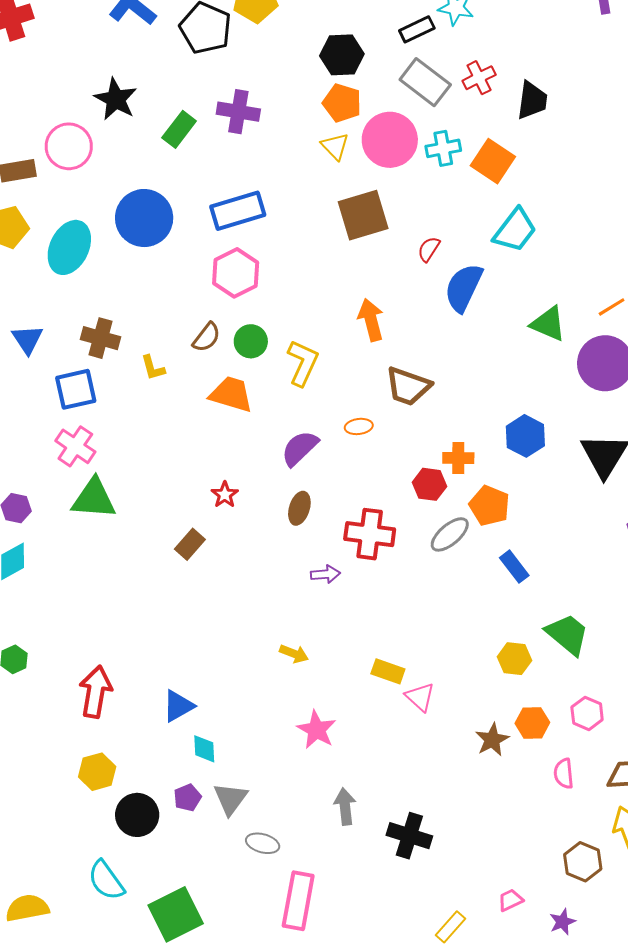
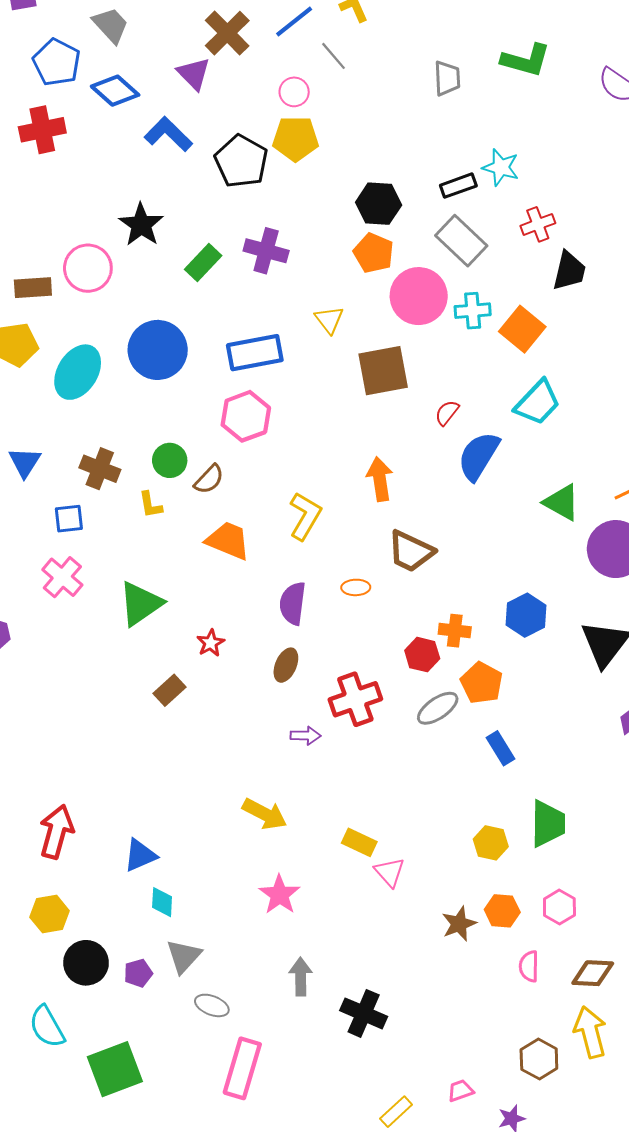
red cross: (479, 78) -> (538, 224), moved
yellow triangle: (335, 146) -> (329, 320), moved
green circle: (251, 341) -> (170, 460), moved
blue square: (76, 389) -> (69, 519), size x0.7
purple semicircle: (300, 448) -> (293, 603), turned -45
green triangle: (94, 499) -> (140, 604), moved, turned -45
red cross: (370, 534) -> (355, 699), turned -33
green trapezoid: (567, 634) -> (548, 824), turned 45
yellow arrow: (294, 654) -> (265, 814), size x1.5
purple pentagon: (187, 798) -> (138, 973), moved

